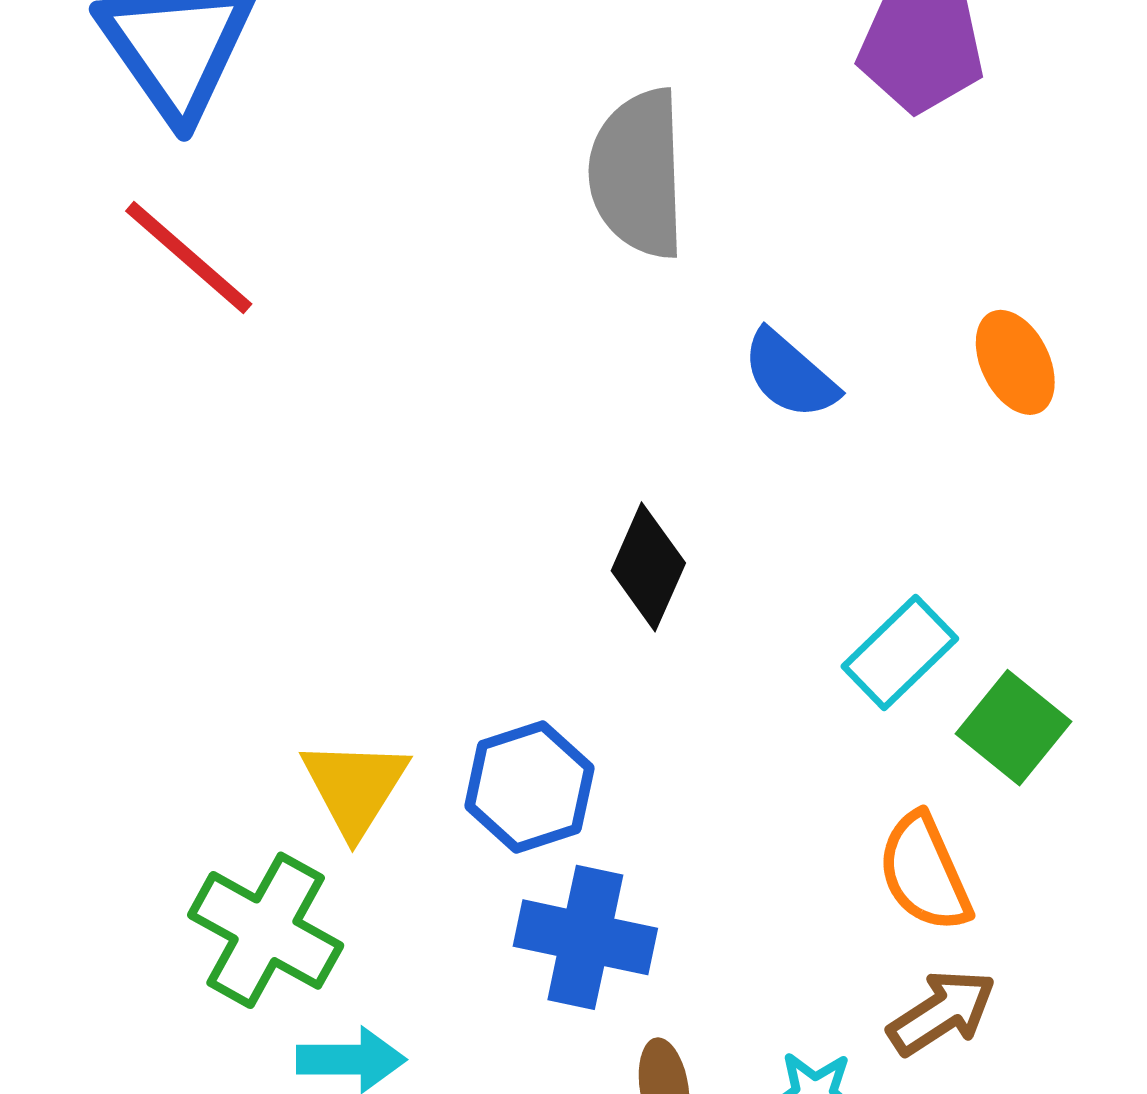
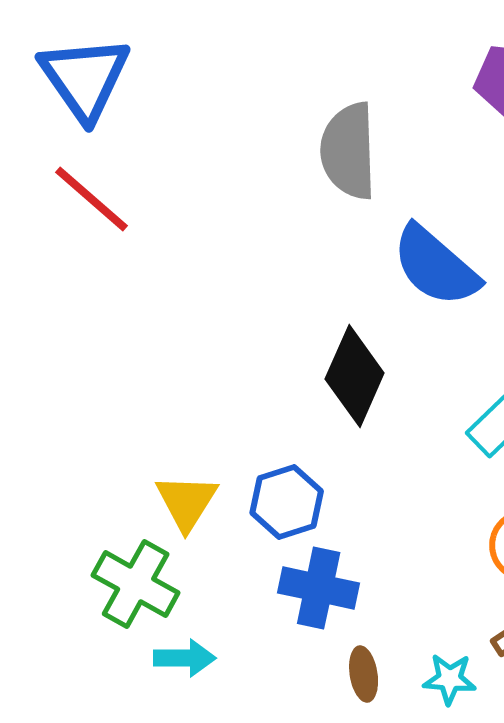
blue semicircle: (790, 375) -> (436, 266), size x1.6
black diamond: (648, 567) -> (355, 376), size x1.4

